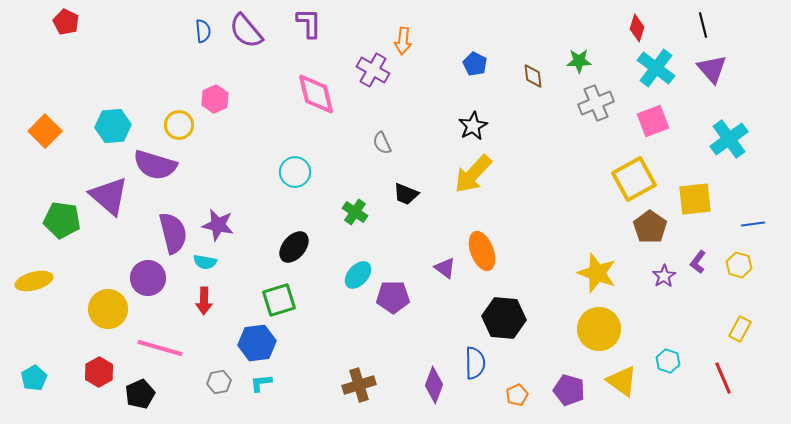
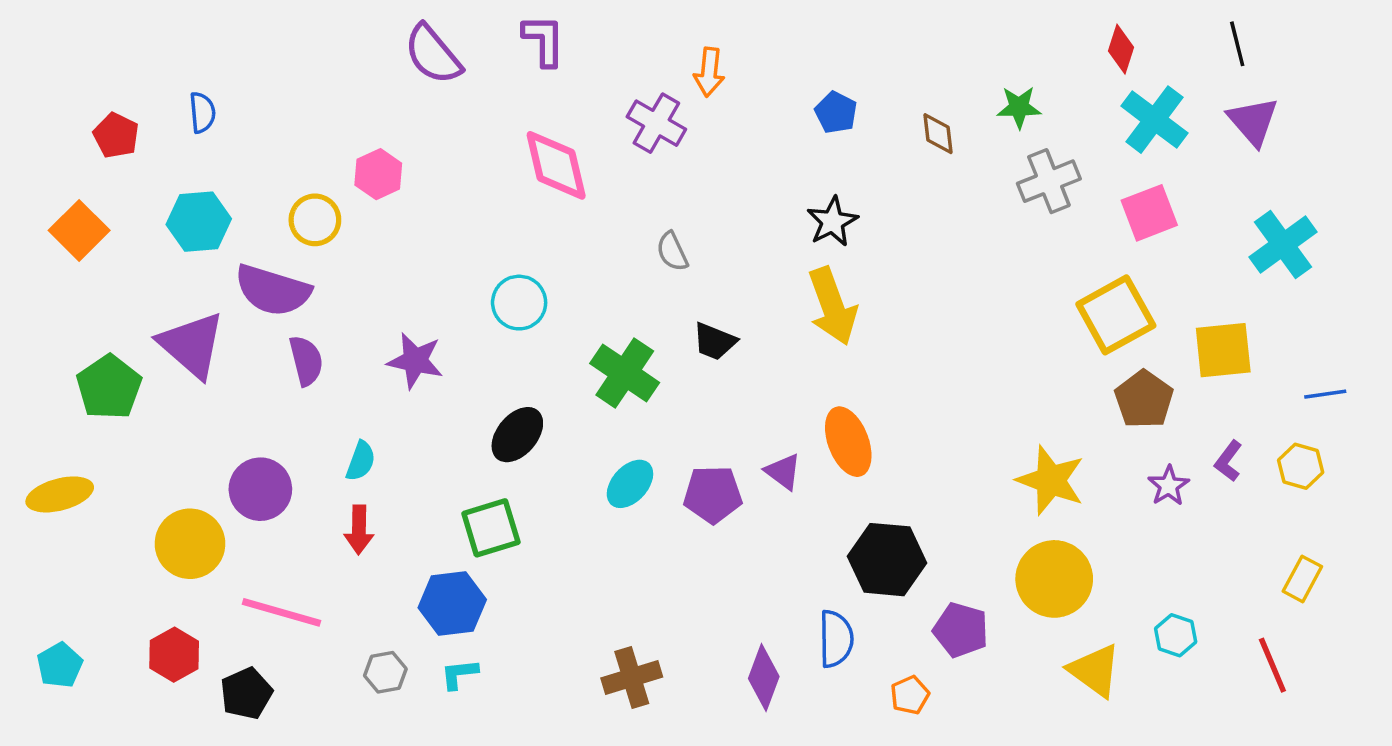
red pentagon: (66, 22) -> (116, 135), moved
blue semicircle: (203, 31) -> (202, 113), moved
yellow arrow: (473, 174) -> (832, 306), turned -63
green cross: (355, 212) -> (625, 373), size x1.5
green pentagon: (62, 220) -> (109, 387), turned 30
purple star: (218, 225) -> (415, 361), moved
purple semicircle: (173, 233) -> (306, 361), moved, size x0.7
cyan semicircle: (205, 262) -> (361, 461), turned -80
purple pentagon: (393, 297) -> (713, 494), moved
purple pentagon: (569, 390) -> (961, 630), moved

